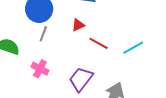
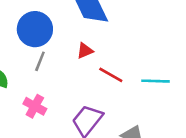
cyan line: (133, 48) -> (156, 81), turned 30

